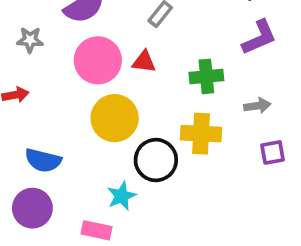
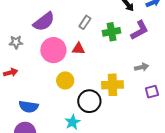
green cross: (206, 76) -> (112, 32), moved
yellow circle: (115, 118) -> (65, 80), size x0.7

